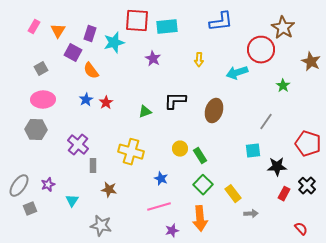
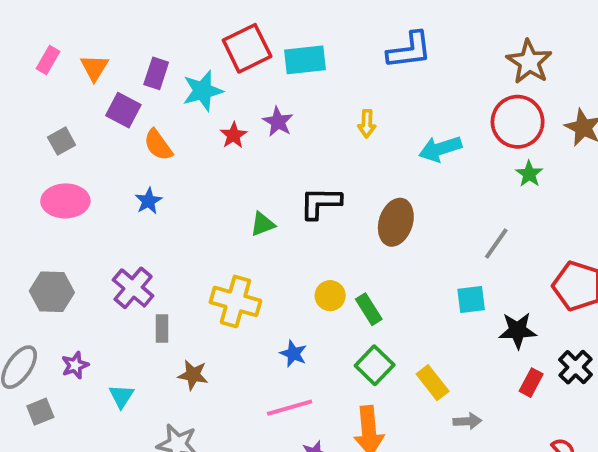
red square: (137, 21) -> (247, 48), turned -30
red circle: (261, 50) -> (518, 122), moved
red star: (106, 103) -> (234, 135), moved
gray hexagon: (36, 130) -> (52, 292), moved

